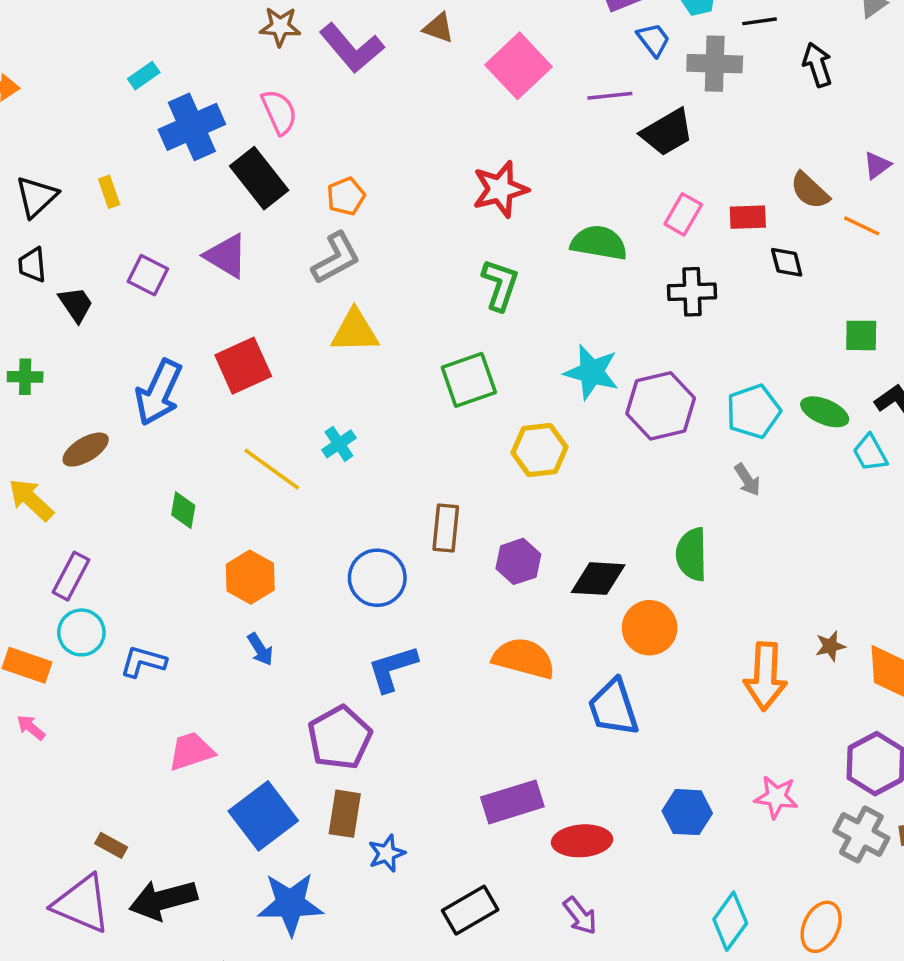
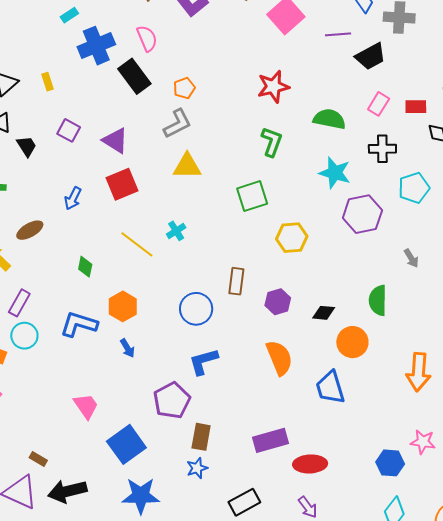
purple triangle: (226, 256) -> (115, 141), moved
cyan star: (592, 372) -> (335, 173), moved
blue arrow: (159, 392) -> (73, 198), size x0.6
cyan pentagon: (753, 411) -> (414, 188), moved
black diamond: (598, 579) -> (324, 313), size x0.7
orange semicircle: (524, 658) -> (279, 358), turned 51
blue L-shape: (143, 662) -> (79, 324), moved, size x1.4
pink trapezoid: (191, 751) -> (86, 406), turned 72
blue hexagon: (687, 812) -> (390, 463), moved
brown rectangle: (345, 814) -> (201, 437), moved

